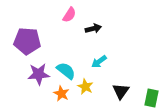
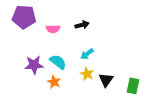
pink semicircle: (69, 15) -> (53, 29), moved, turned 56
purple pentagon: (27, 41) -> (24, 17), moved
yellow star: (85, 87) -> (87, 74), moved

